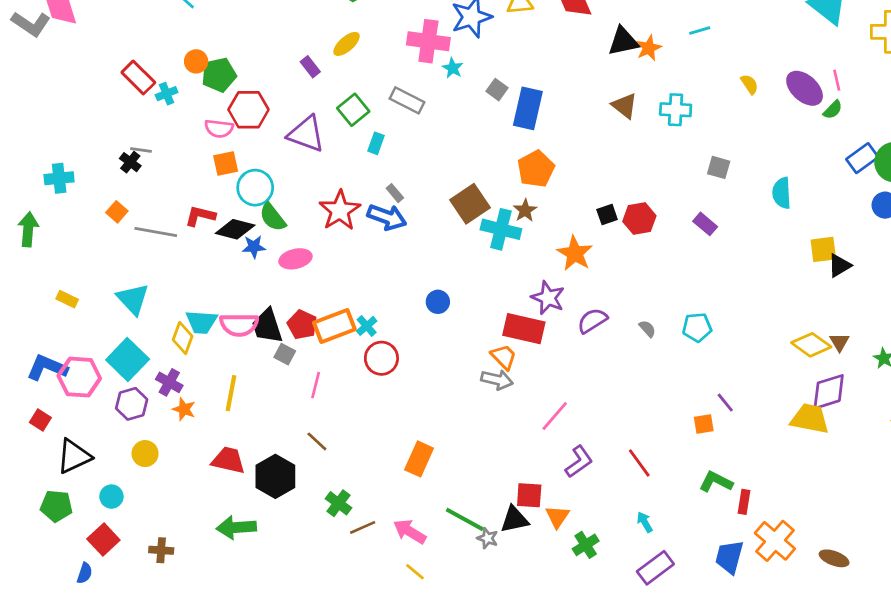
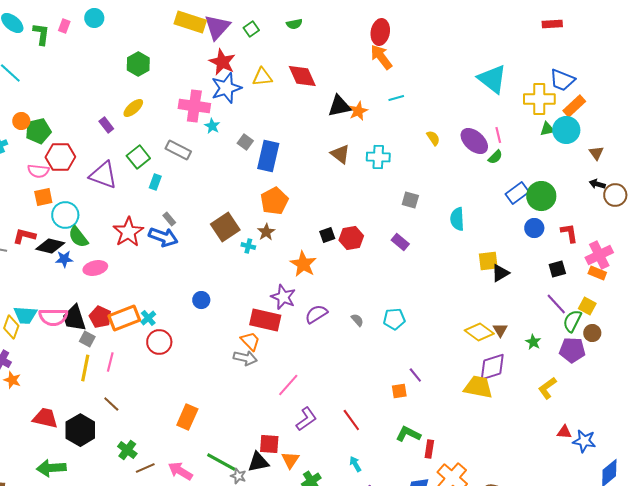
cyan cross: (501, 229) -> (248, 246), size x0.5
yellow line: (231, 393) -> (85, 368), moved

